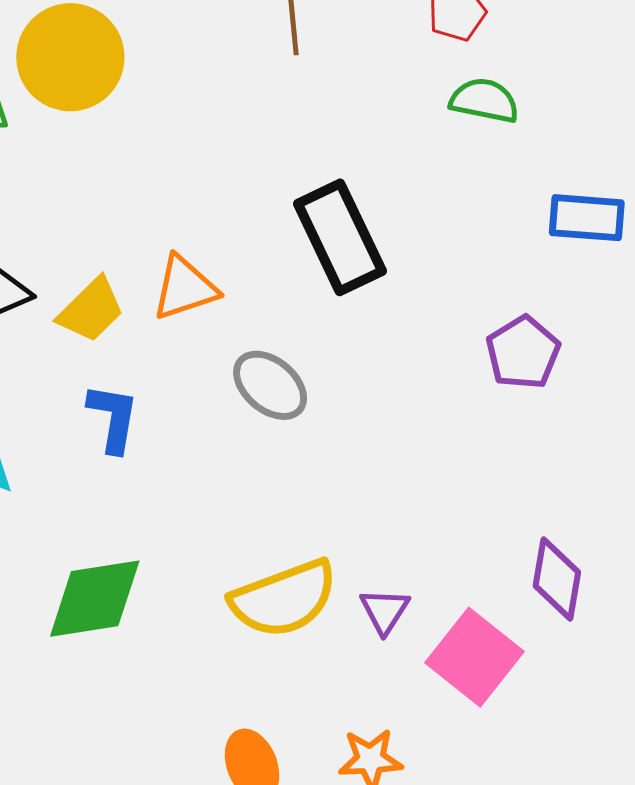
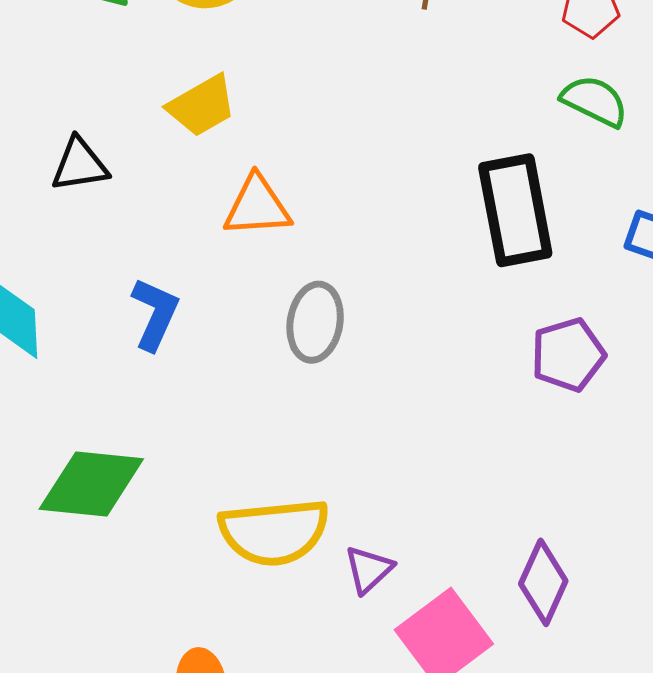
black rectangle: (340, 237) -> (515, 210), moved
yellow trapezoid: (91, 310) -> (202, 106), moved
gray ellipse: (270, 385) -> (315, 322), turned 44

